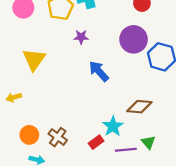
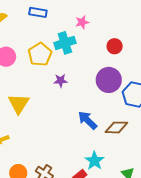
blue arrow: (99, 71) -> (87, 120), moved
brown diamond: (139, 107) -> (116, 127), moved

